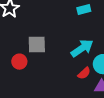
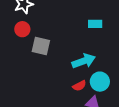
red circle: (19, 62) -> (22, 29), moved

